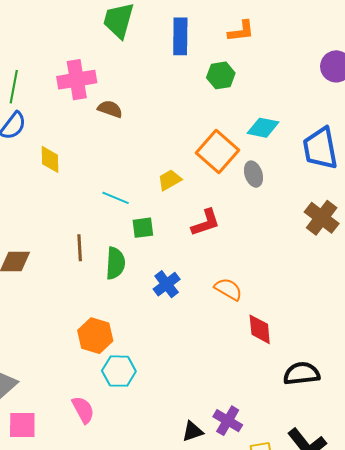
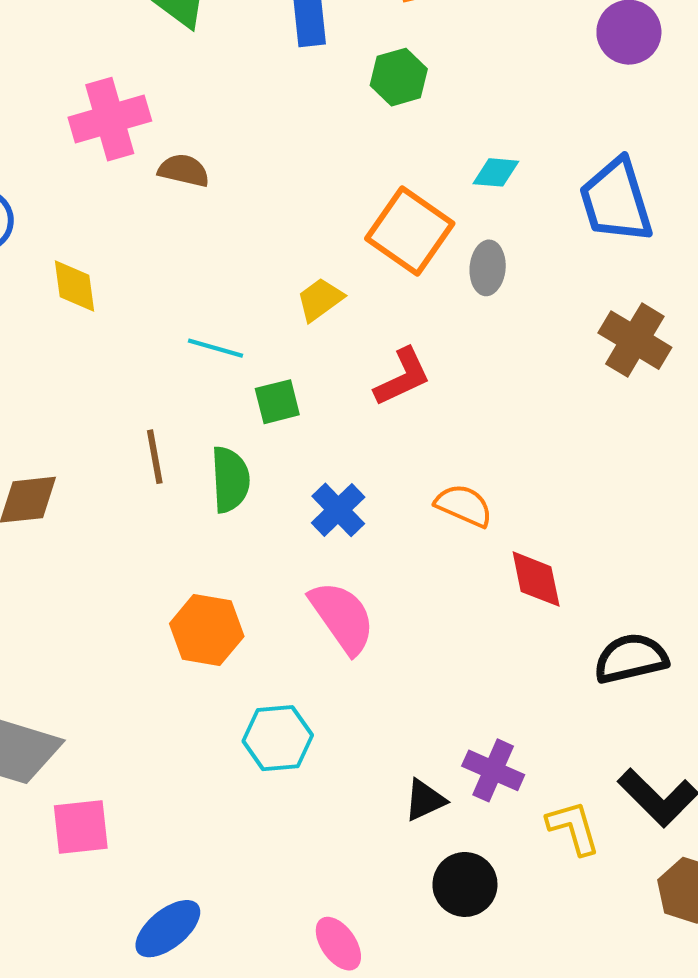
cyan diamond: (263, 128) -> (496, 172), size x0.7
gray ellipse: (253, 174) -> (488, 268), turned 30
cyan hexagon: (119, 371) -> (278, 738), moved
pink semicircle: (83, 410) -> (342, 617), moved, size x1.4

